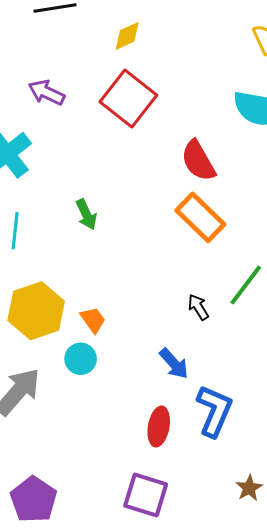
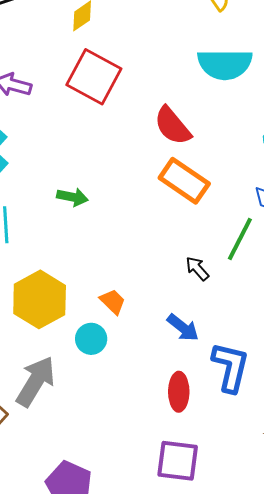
green arrow: (86, 214) -> (72, 197), turned -44
orange trapezoid: (93, 320) -> (113, 302), moved

